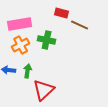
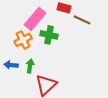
pink rectangle: (20, 24) -> (35, 19), moved, turned -40

